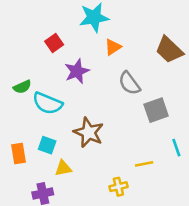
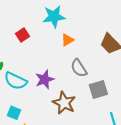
purple star: (77, 71) -> (45, 79), moved
brown star: (89, 132) -> (64, 103), moved

